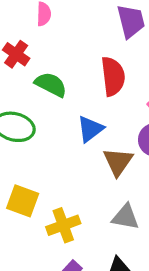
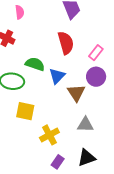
green semicircle: (51, 85) -> (35, 64), moved
yellow square: (23, 201) -> (25, 111), moved

